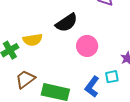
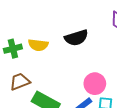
pink circle: (87, 46) -> (95, 84), moved

